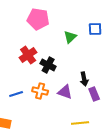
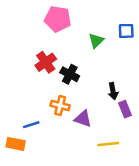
purple triangle: (65, 92) -> (83, 119), moved
blue line: (16, 94) -> (31, 125), moved

